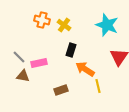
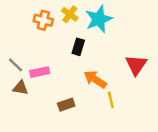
yellow cross: (64, 25) -> (70, 14), moved
cyan star: (107, 25) -> (99, 19), moved, turned 30
black rectangle: (71, 50) -> (78, 47), moved

